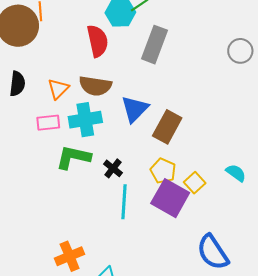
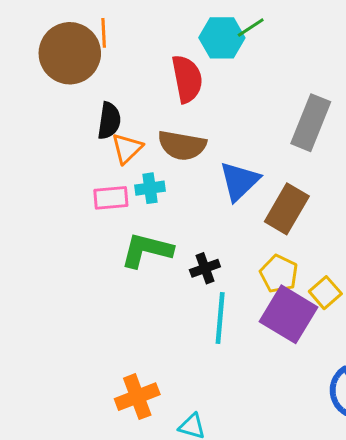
gray rectangle: (154, 45) -> (311, 123), moved
black semicircle: (17, 84) -> (109, 121), moved
cyan cross: (85, 120) -> (150, 188), moved, size x0.6
black cross: (113, 168) -> (205, 268), turned 30

